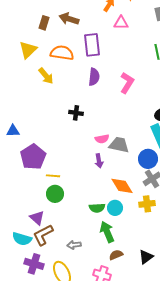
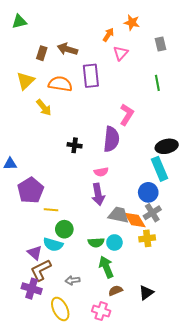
pink triangle: (121, 23) -> (121, 53), turned -49
purple semicircle: (94, 77) -> (111, 139), moved, size x1.4
gray trapezoid: (119, 145) -> (119, 215), moved
purple arrow: (99, 161) -> (98, 194), size x1.5
orange diamond: (122, 186) -> (135, 220), moved
green circle: (55, 194) -> (64, 229), moved
cyan semicircle: (22, 239) -> (53, 245), moved
purple cross: (34, 264) -> (32, 289), moved

